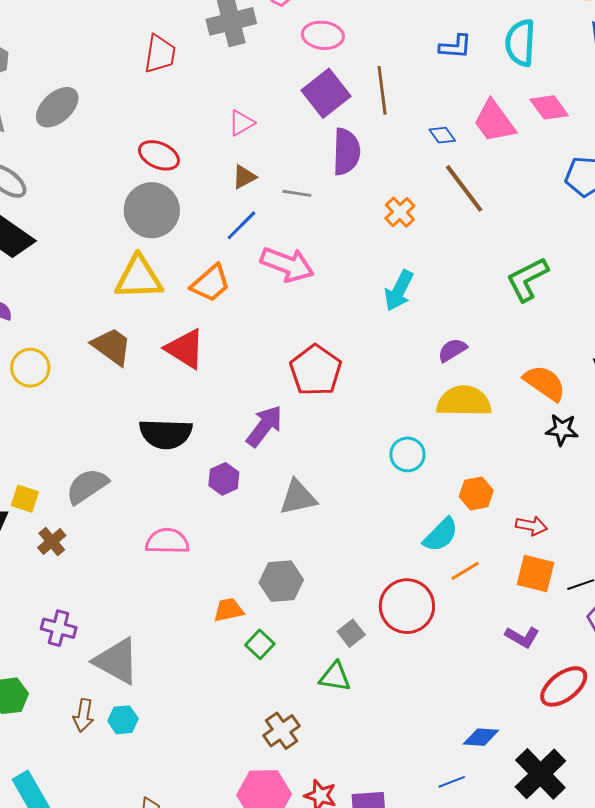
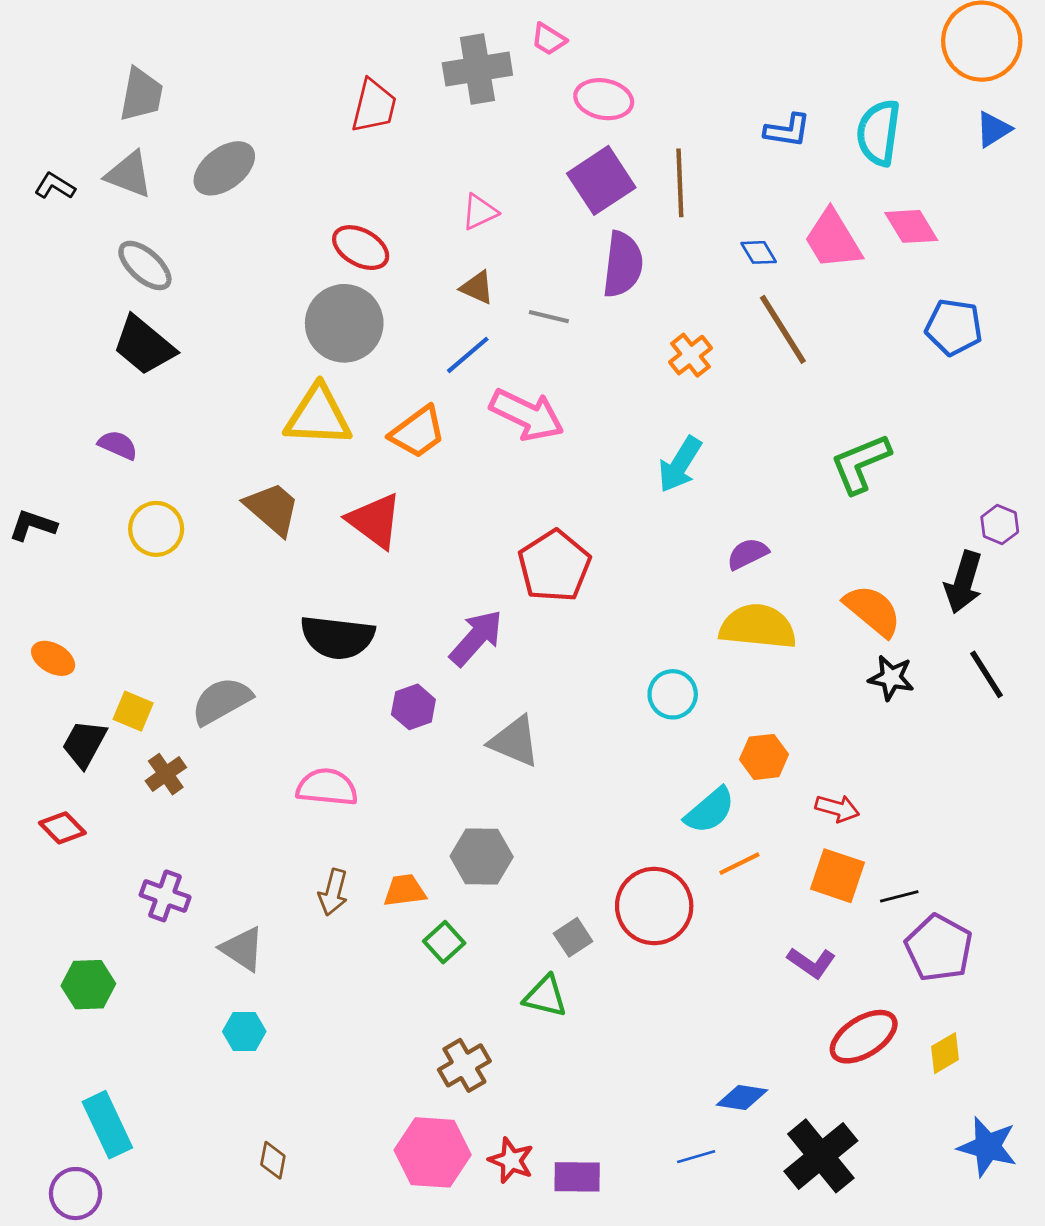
brown triangle: (244, 177) -> (477, 288), turned 48
gray triangle: (298, 497) -> (515, 741), turned 30
gray triangle: (117, 661) -> (242, 949), size x0.7
brown arrow: (83, 715) -> (333, 892), moved

